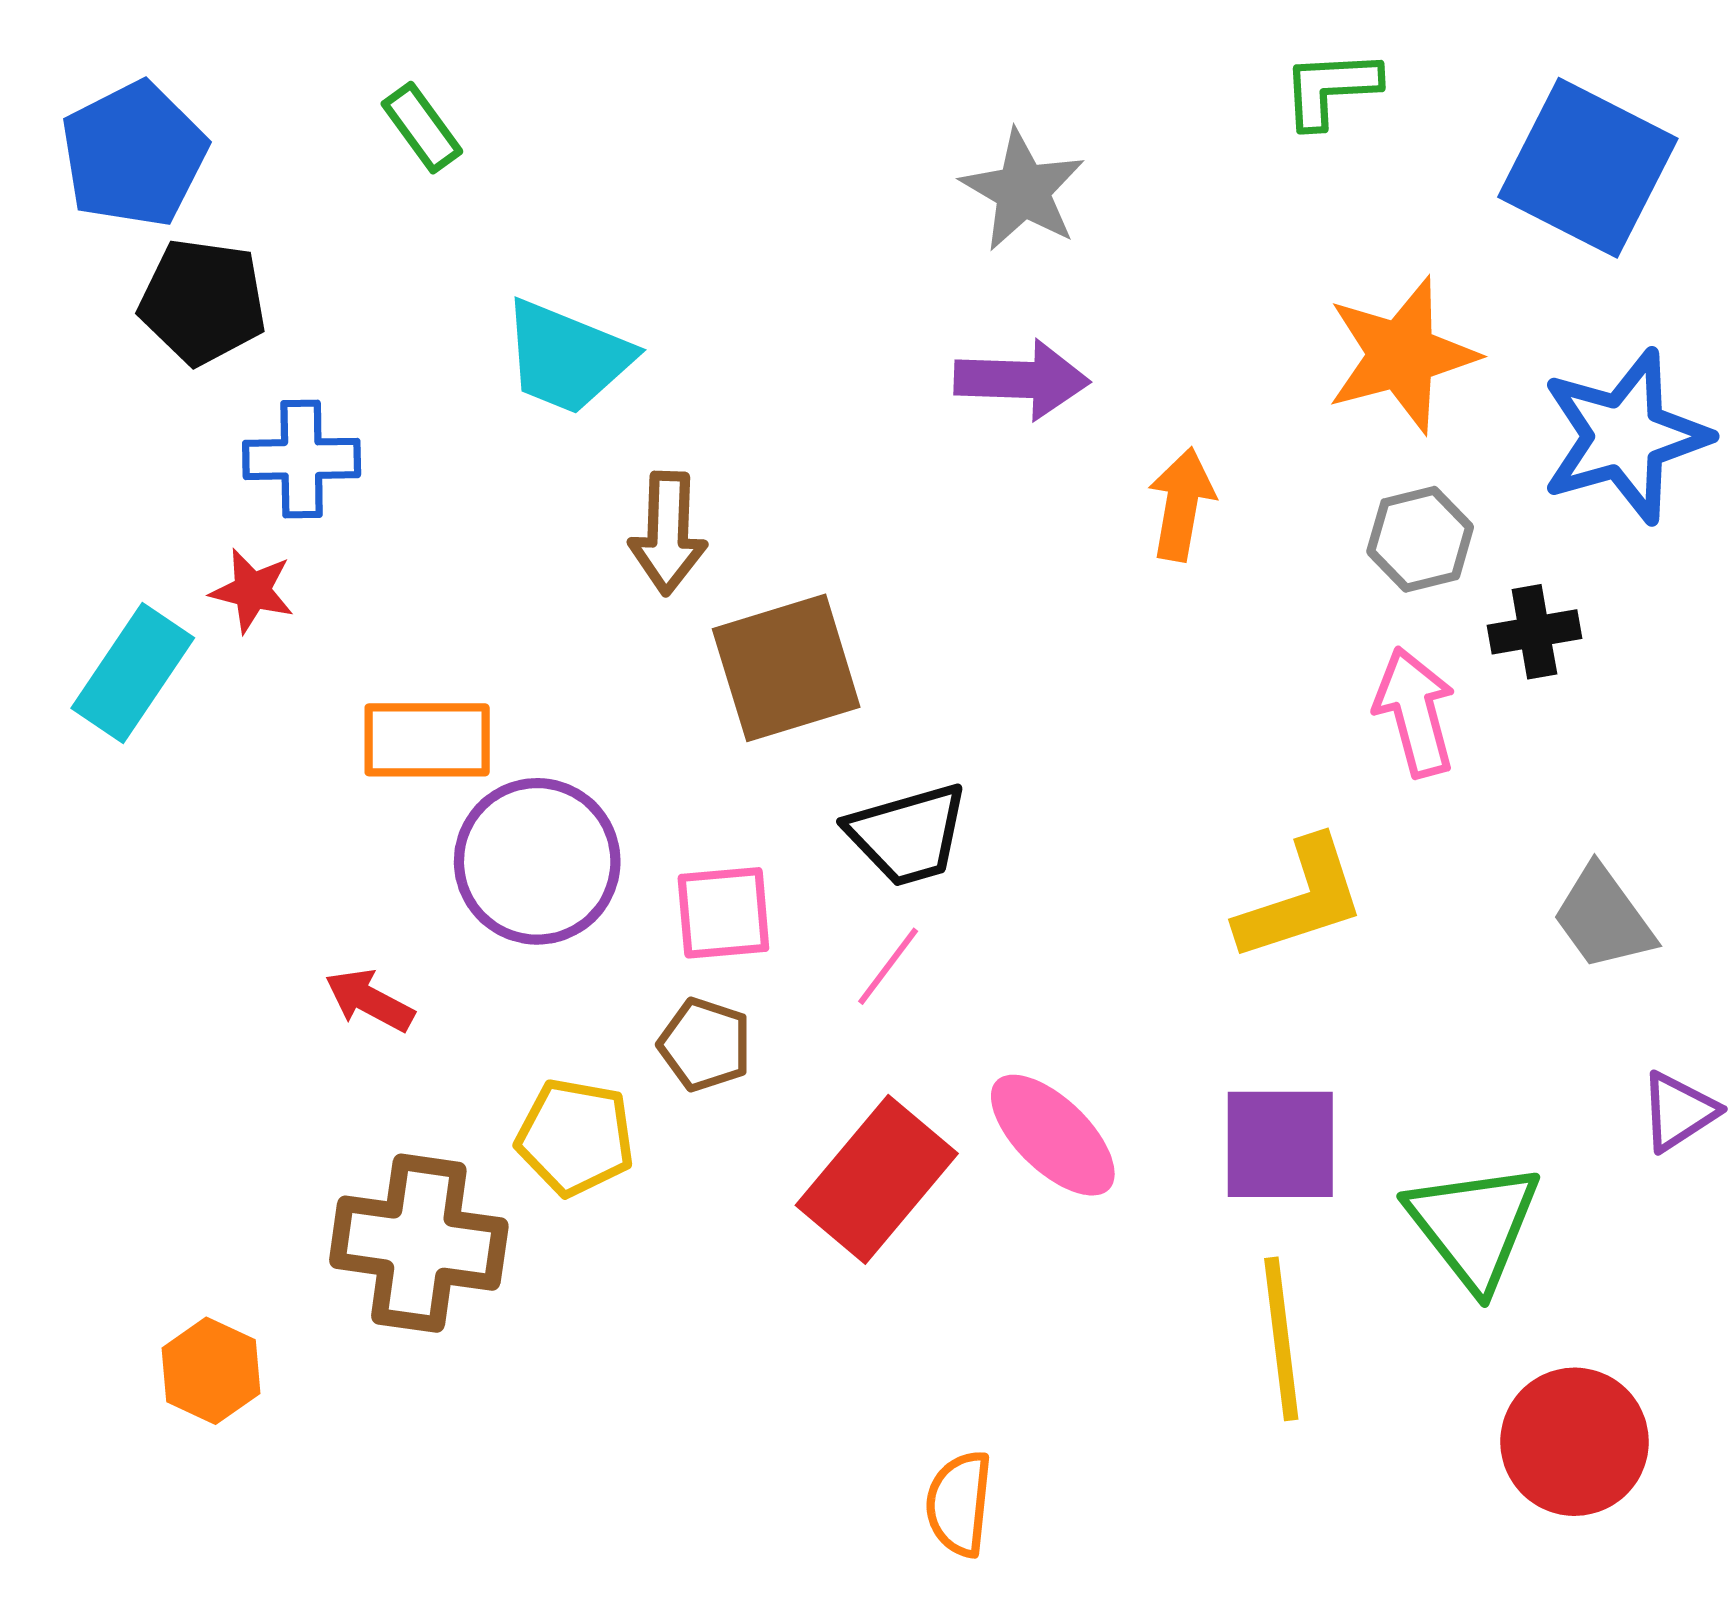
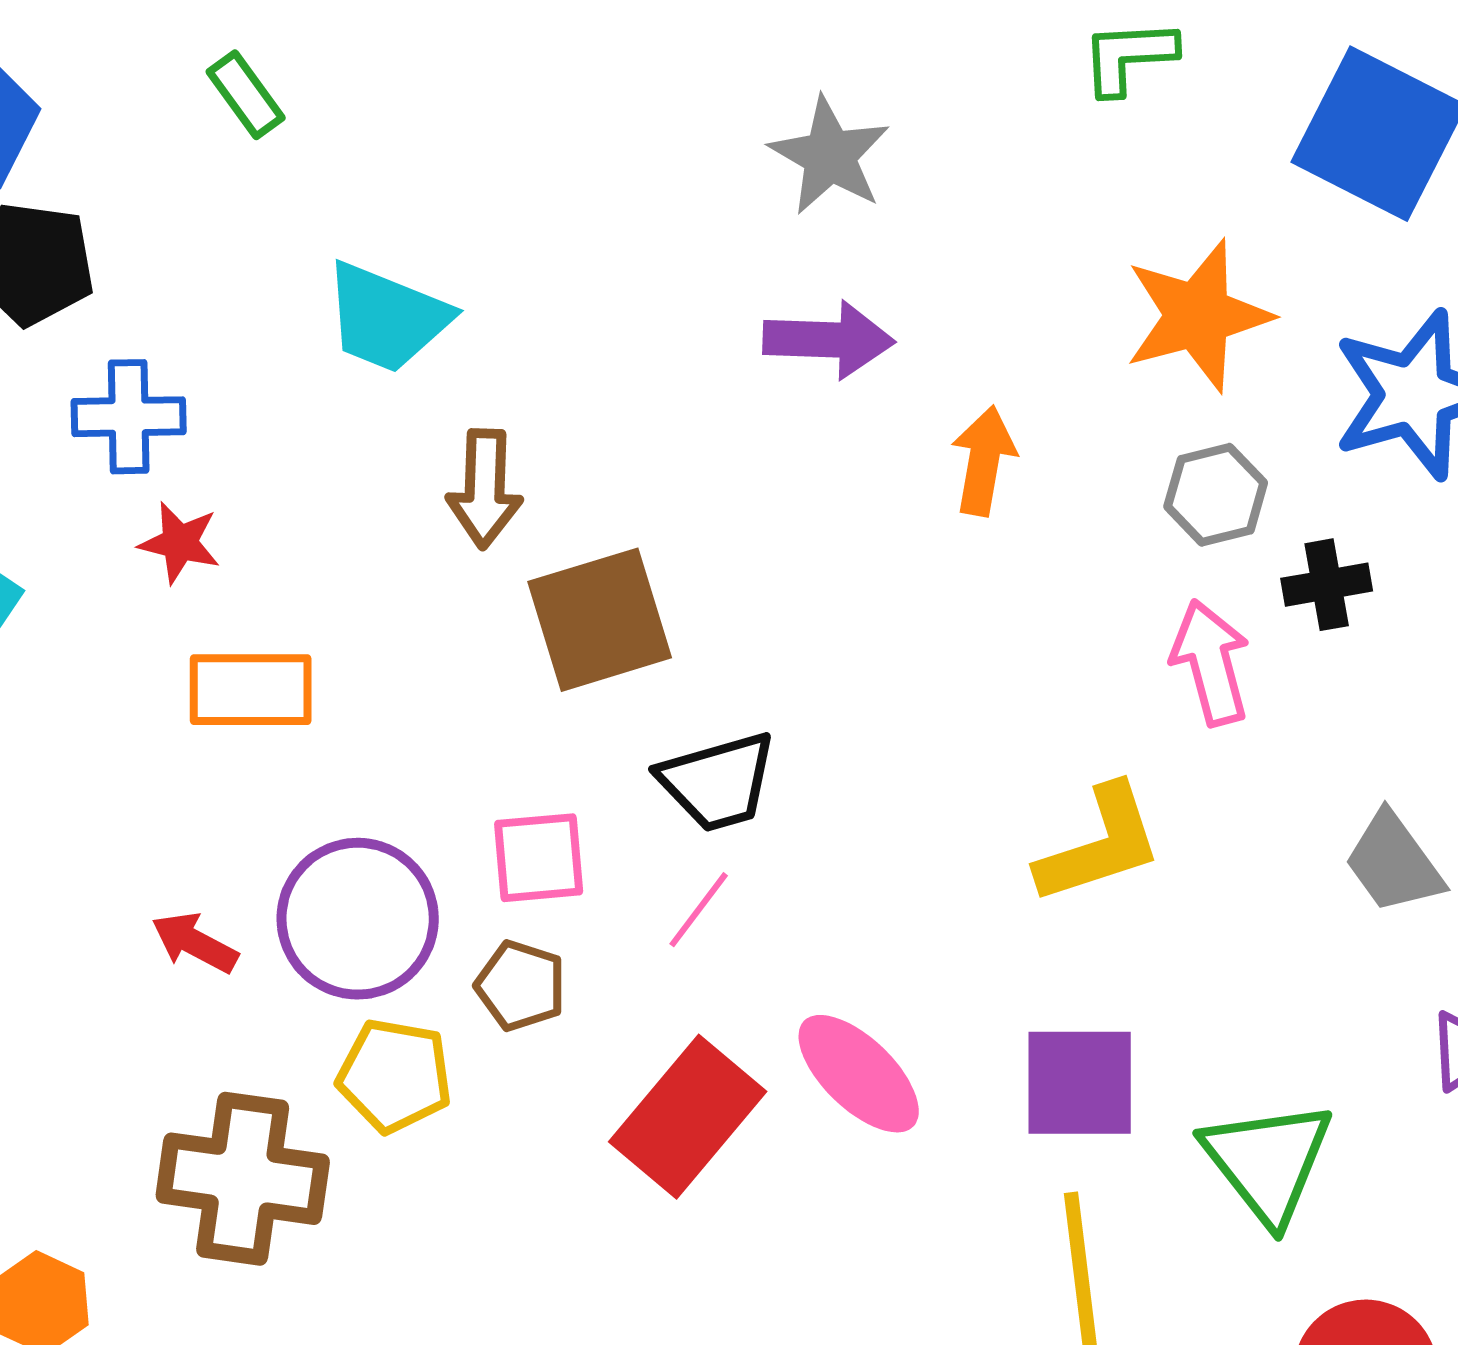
red star: (252, 591) -> (180, 543), moved
purple circle: (537, 861) -> (358, 919), moved

